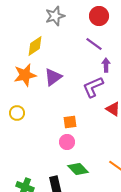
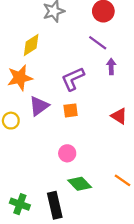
purple triangle: (53, 77) -> (39, 106), moved
purple L-shape: (93, 87) -> (73, 79), moved
orange square: (70, 122) -> (71, 110), moved

